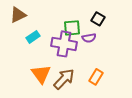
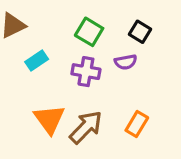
green square: (72, 28) -> (89, 32), moved, turned 36
purple cross: (64, 44) -> (86, 72), size x0.7

